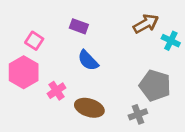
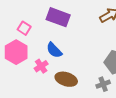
purple rectangle: (79, 26) -> (58, 17), size x1.6
blue semicircle: (88, 60) -> (54, 50), moved

